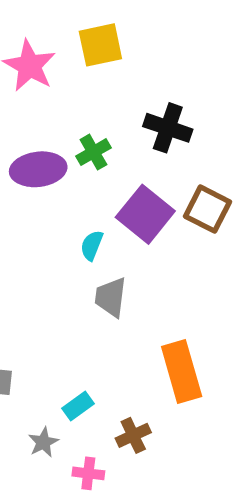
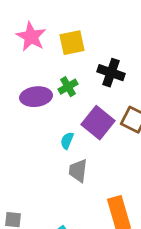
yellow square: (100, 45) -> (72, 43), moved

